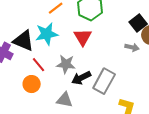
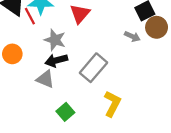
red line: (39, 65) -> (30, 16), moved
black arrow: (81, 78) -> (56, 60), moved

